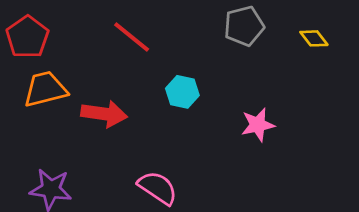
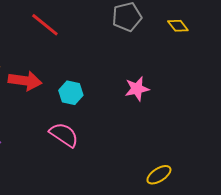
cyan hexagon: (182, 92) -> (71, 93), moved

